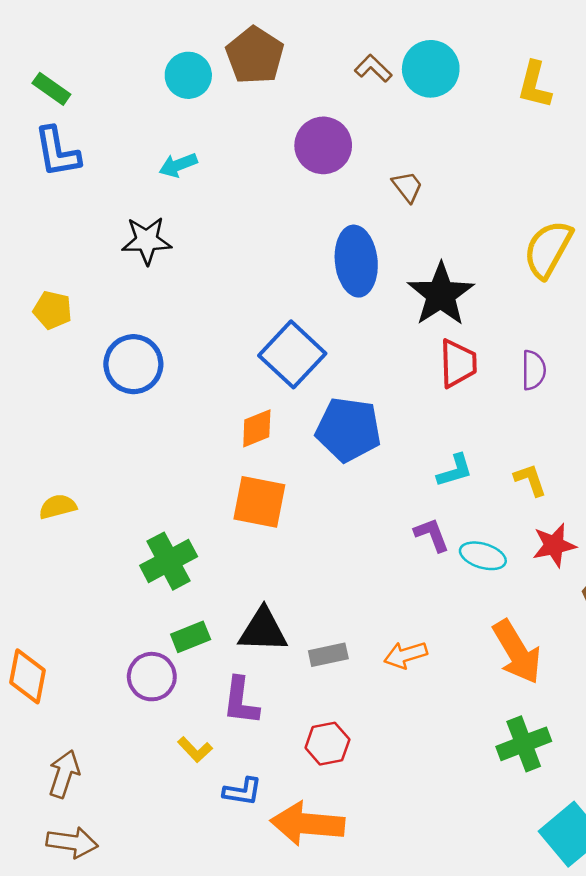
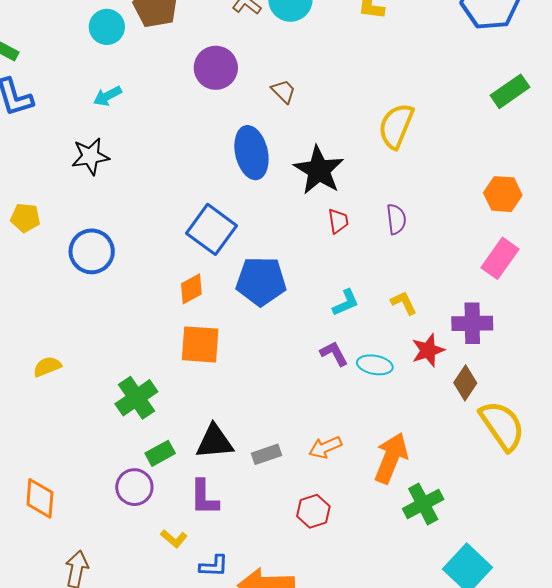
red trapezoid: (458, 363) -> (338, 221), size x0.7
orange arrow: (517, 652) -> (391, 458), moved, turned -120
red hexagon: (327, 744) -> (313, 511), moved

